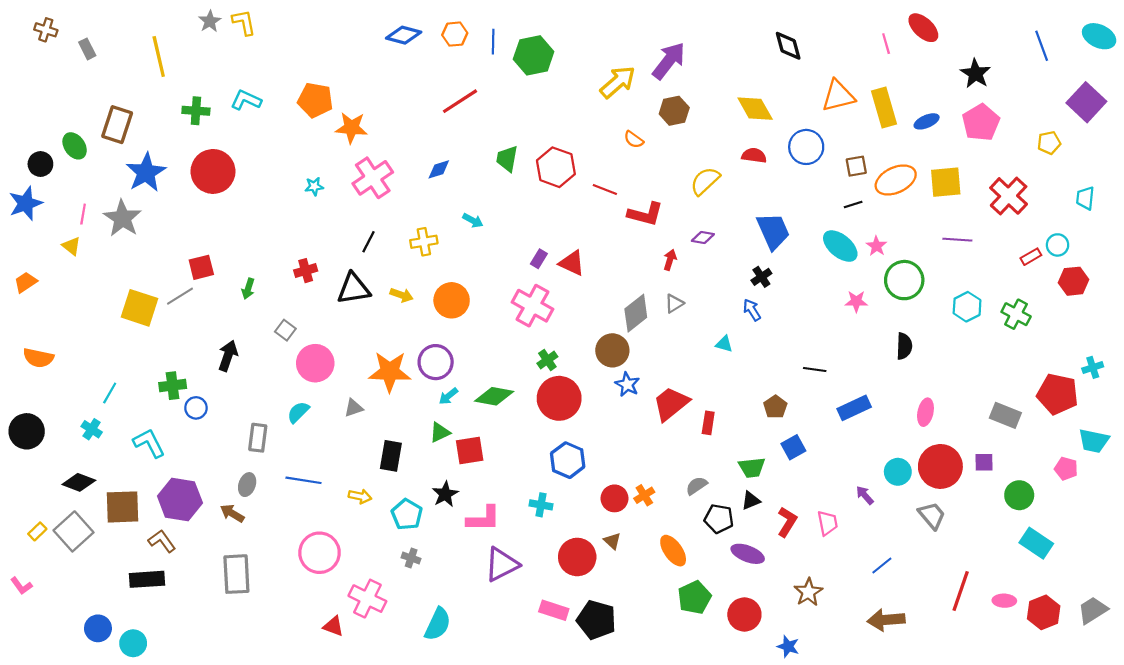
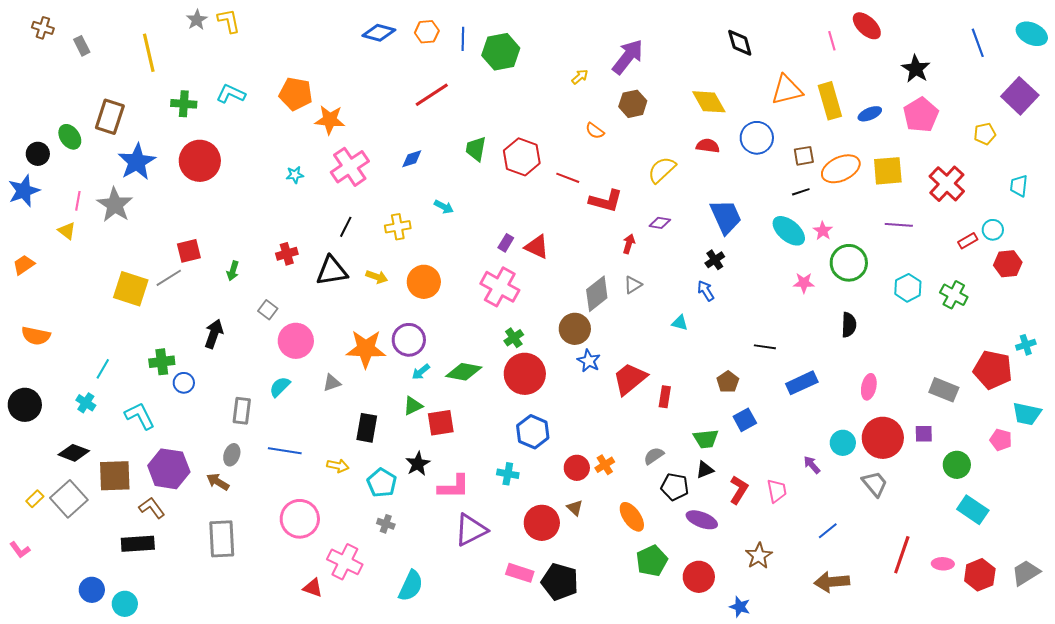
yellow arrow: (618, 82) -> (580, 77), size x0.5

